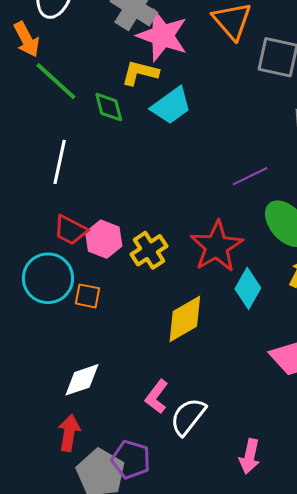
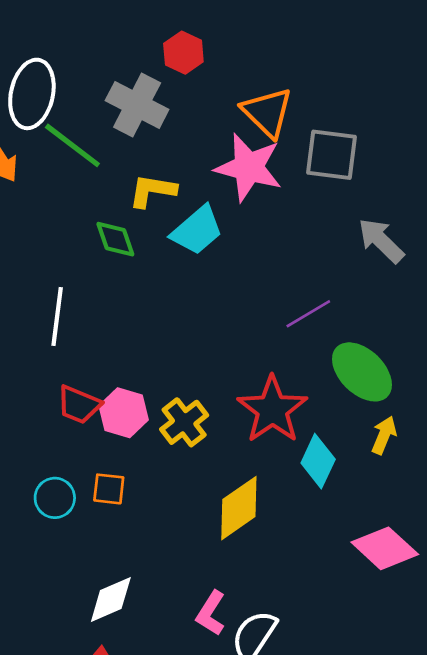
pink star: (162, 36) -> (249, 167), moved
green line: (56, 81) -> (72, 145), moved
cyan circle: (48, 278) -> (55, 498), moved, size x0.6

